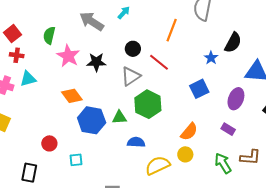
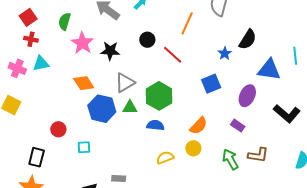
gray triangle: (131, 76) -> (125, 83), moved
blue semicircle: (136, 142) -> (155, 125), moved
yellow semicircle: (158, 165) -> (165, 158), size x0.7

